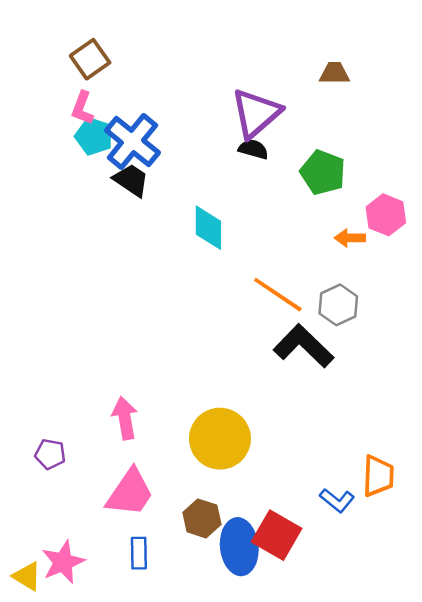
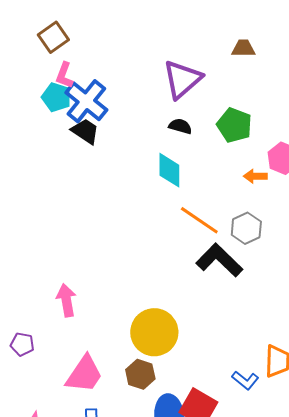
pink L-shape: (82, 108) -> (64, 75), moved
black semicircle: (253, 149) -> (180, 126), moved
cyan diamond: (208, 228) -> (169, 170), moved
pink arrow: (125, 418) -> (66, 300), moved
brown hexagon: (202, 518) -> (140, 374), moved

